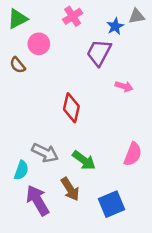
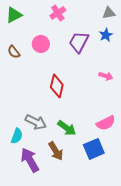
blue star: (115, 26) -> (106, 35), moved
pink circle: (39, 44) -> (41, 44), moved
pink arrow: (124, 86) -> (106, 76), moved
pink semicircle: (133, 154) -> (106, 123), turned 42
blue square: (111, 204) -> (94, 149), moved

